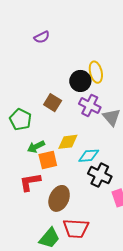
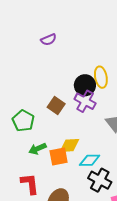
purple cross: (90, 105) -> (85, 101), moved
orange square: (48, 160) -> (59, 156), moved
red L-shape: (30, 182) -> (30, 184), turned 90

